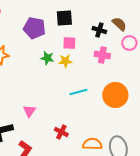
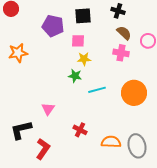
brown semicircle: (119, 24) -> (124, 33), moved
black cross: (99, 30) -> (118, 11), moved
pink square: (69, 43) -> (78, 41), moved
green star: (47, 58) -> (75, 76), moved

